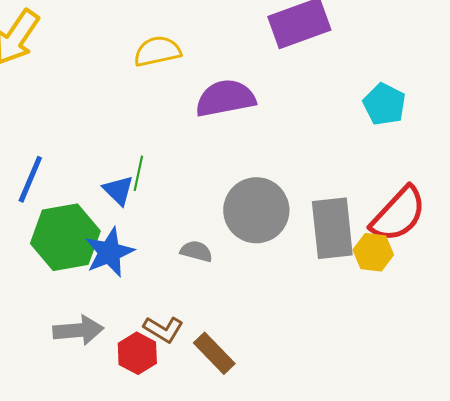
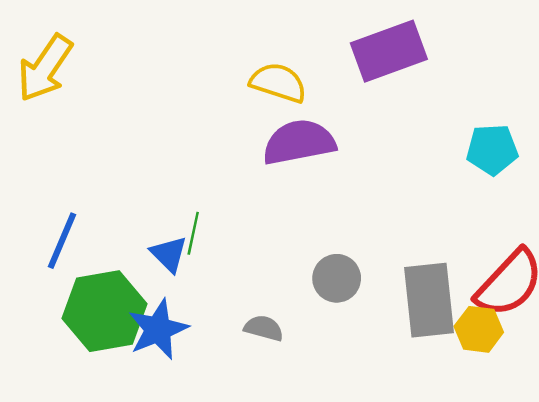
yellow semicircle: (157, 51) -> (278, 83), moved, turned 30
cyan pentagon: (384, 104) -> (492, 149), turned -30
gray circle: (256, 210) -> (337, 278), size x0.6

